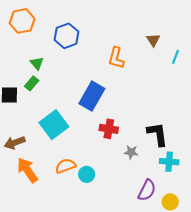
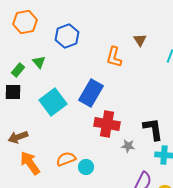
brown triangle: (153, 40) -> (140, 40), moved
green rectangle: (32, 83) -> (18, 70), moved
cyan square: (54, 125) -> (53, 102), moved
red cross: (109, 129) -> (107, 124), size x1.4

